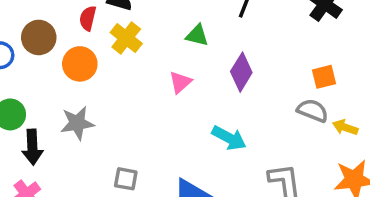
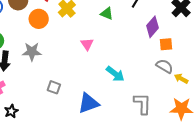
purple diamond: (241, 72) -> (152, 27), moved
orange square: (324, 77) -> (166, 44), moved
pink triangle: (180, 82) -> (87, 44), moved, turned -32

